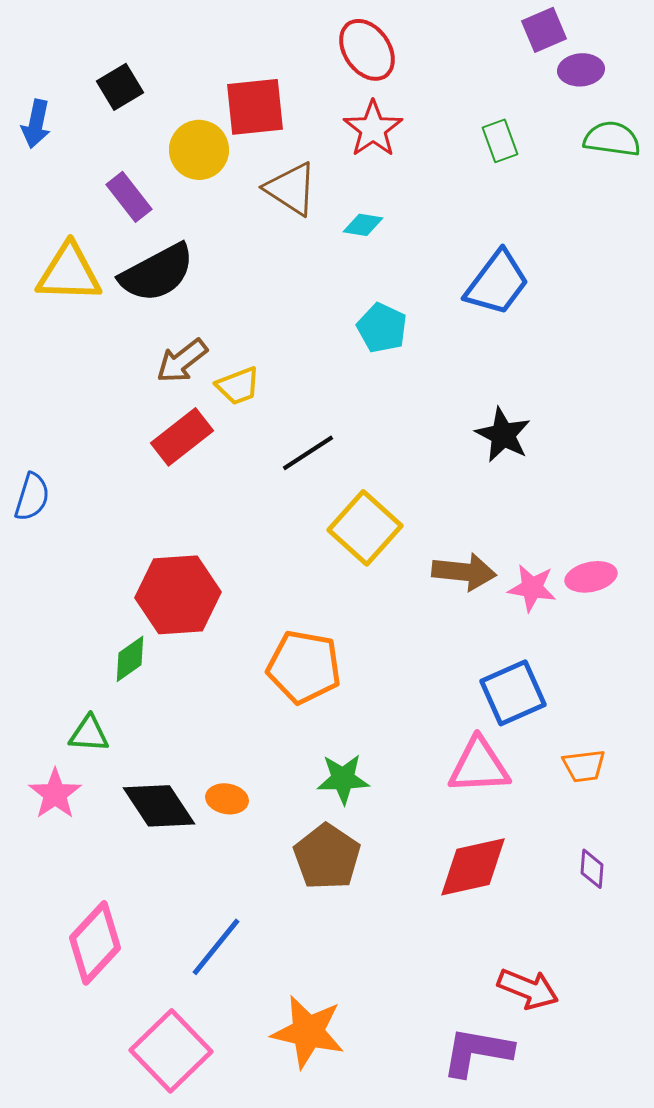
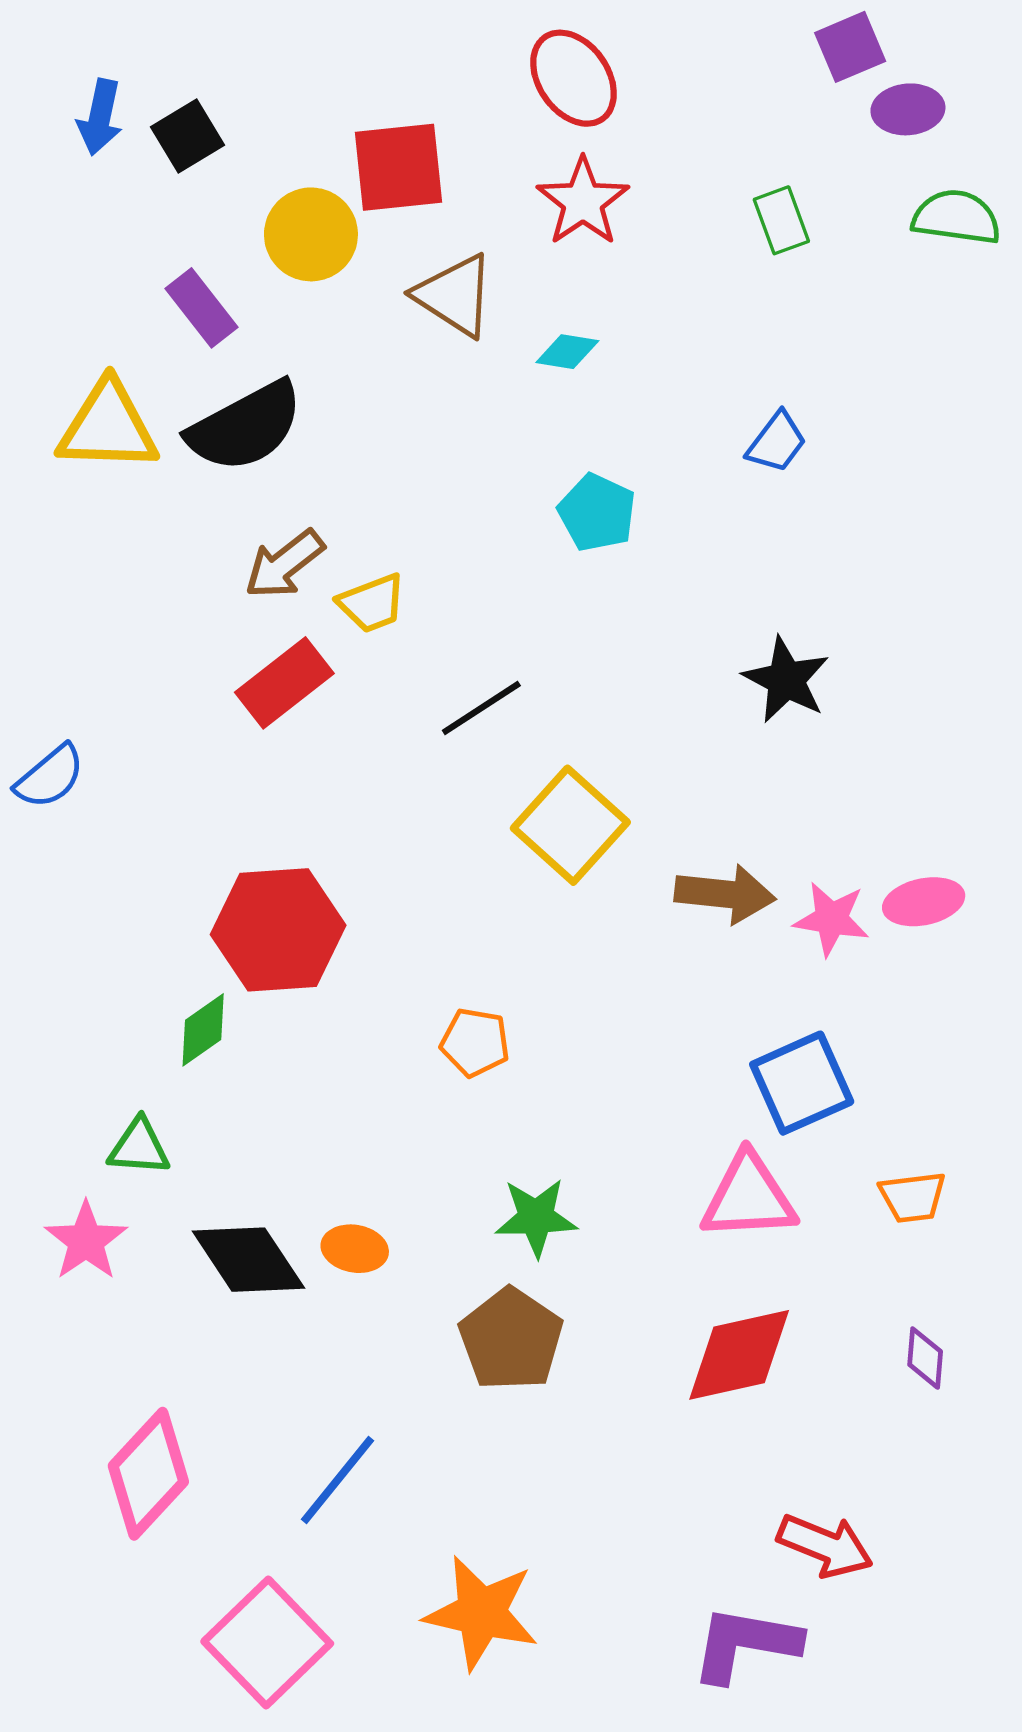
blue arrow: (36, 124) -> (100, 117), moved
blue trapezoid: (497, 283) -> (777, 442), size x0.6
blue semicircle: (32, 497) -> (50, 777), turned 33
orange pentagon: (304, 667) -> (475, 1042), size x0.6

